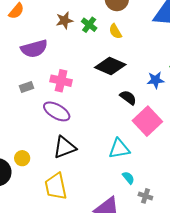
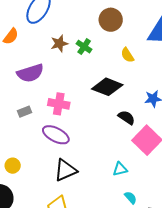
yellow semicircle: (115, 31) -> (127, 55), moved
cyan triangle: (119, 149) -> (120, 169), size x0.7
yellow circle: (22, 158) -> (13, 166), moved

